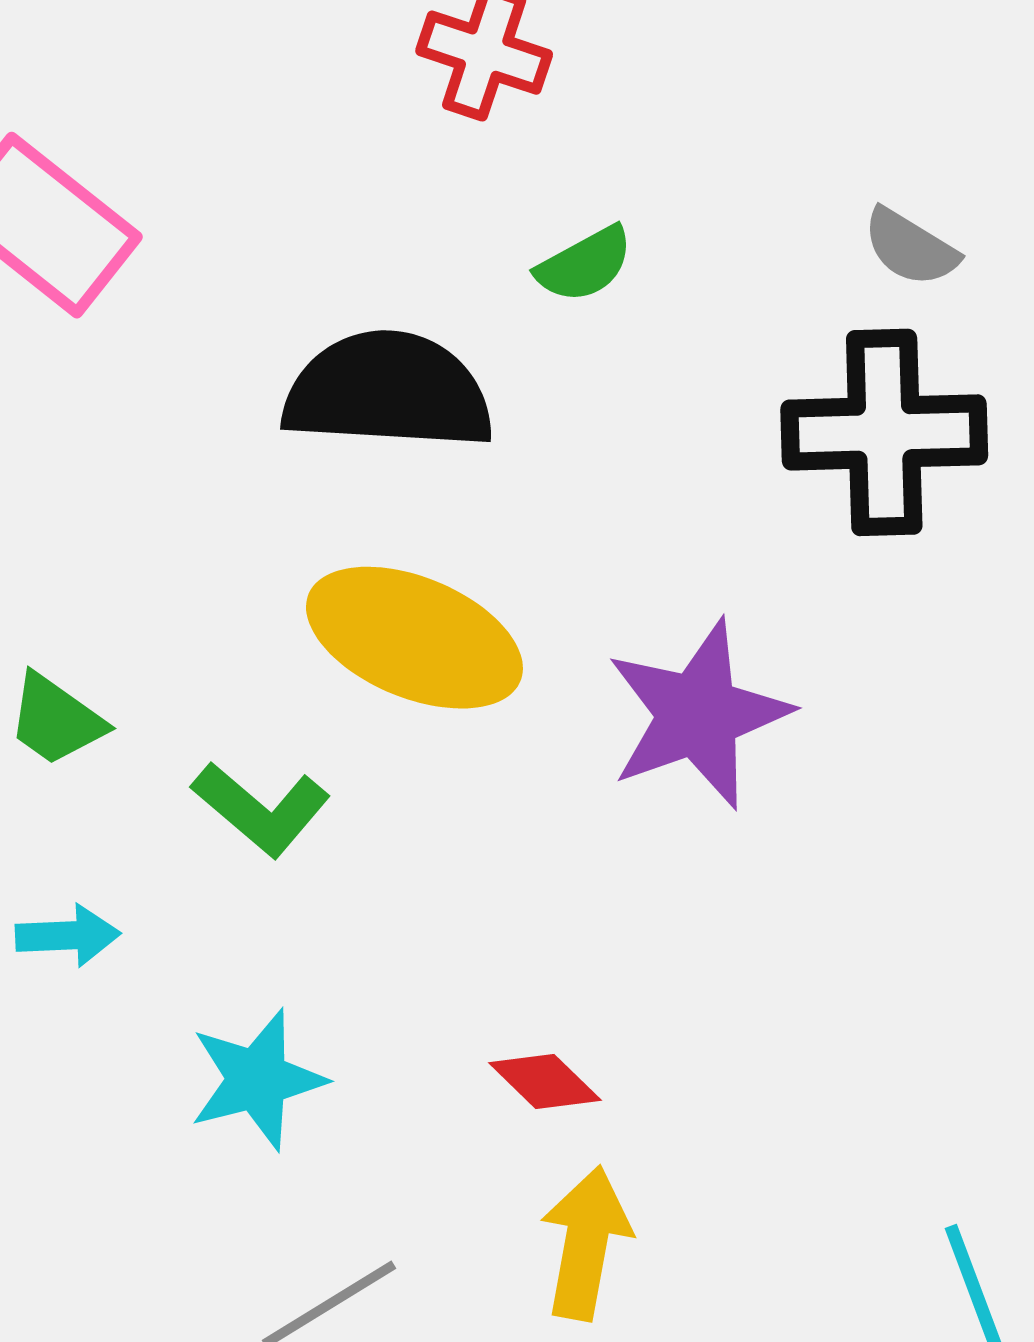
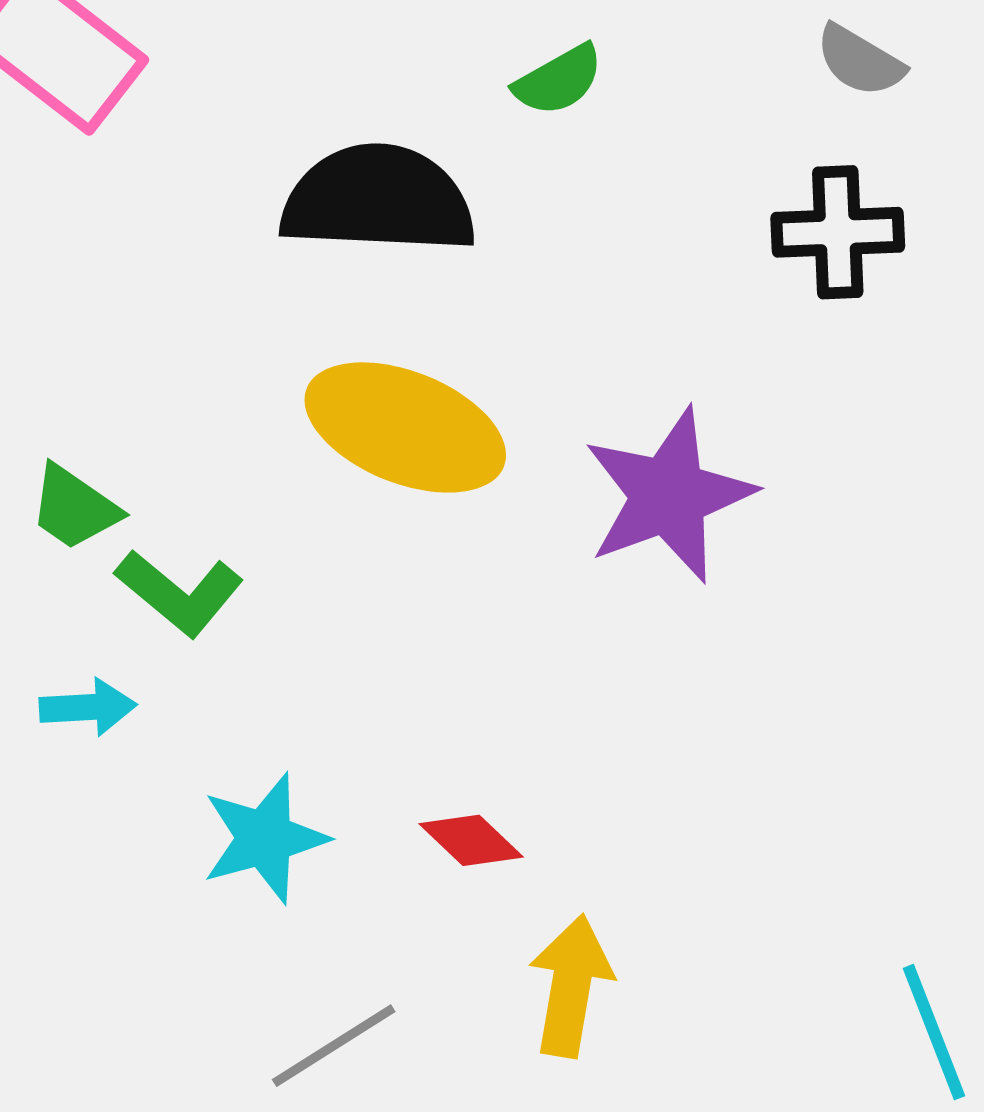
black cross: (884, 432) -> (838, 232), size x0.7
green L-shape: (261, 809) -> (179, 593), moved
red diamond: (545, 1082) -> (471, 840), moved

